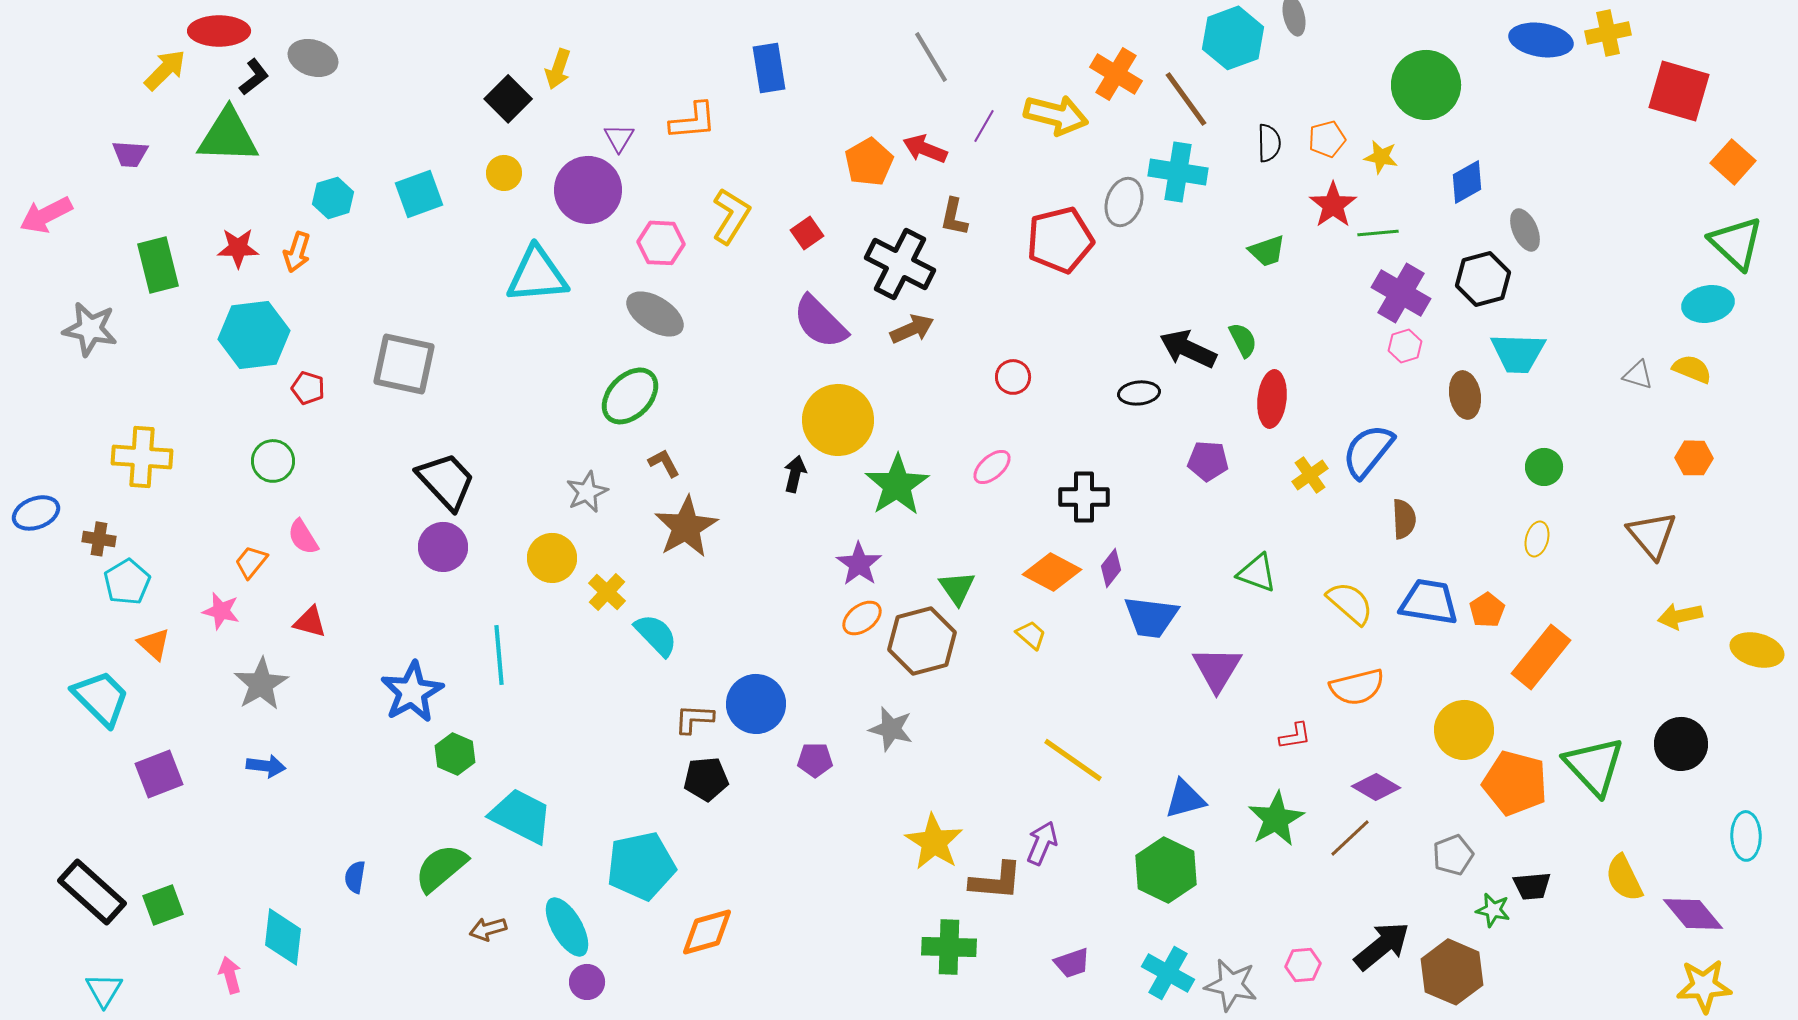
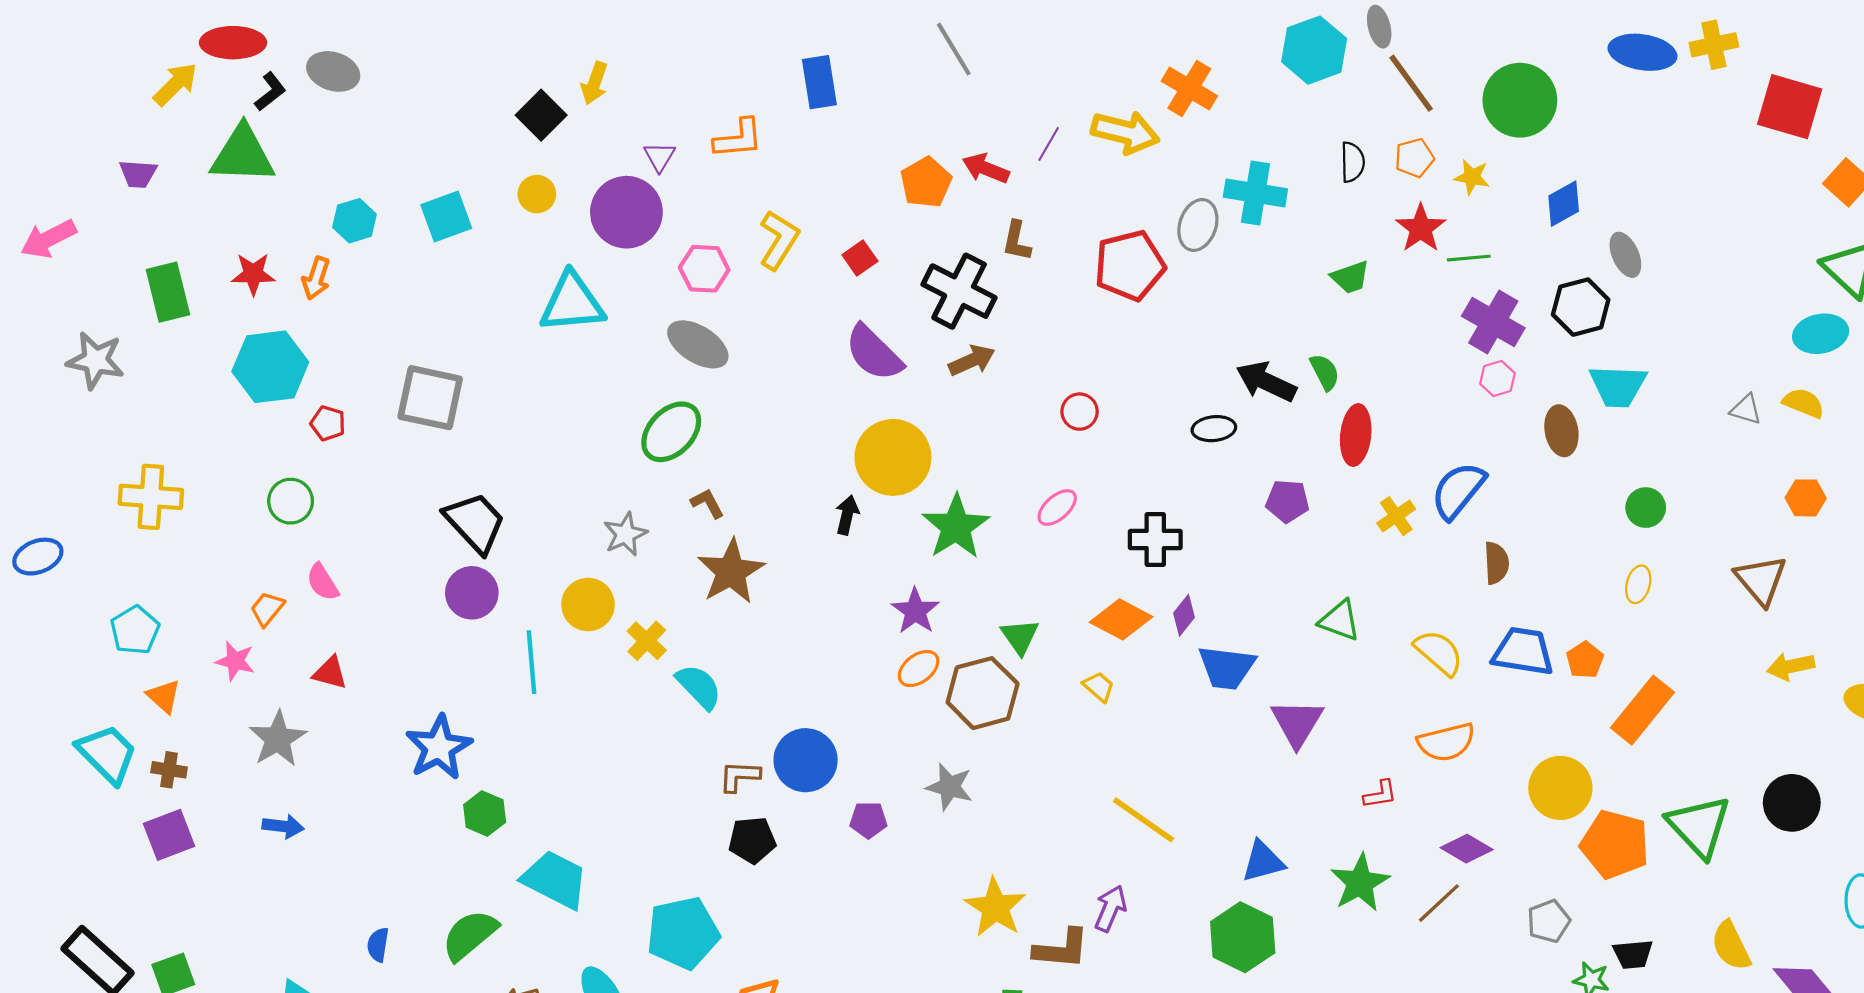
gray line: (931, 57) -> (954, 49), moved
brown line: (1186, 99) -> (1411, 83), moved
brown cross: (99, 539) -> (169, 770), moved
cyan line: (499, 655) -> (532, 662), moved

